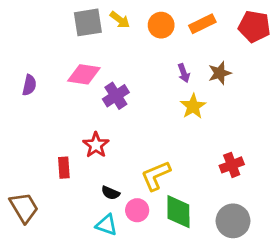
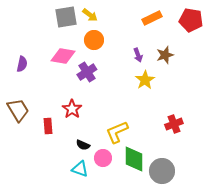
orange circle: (161, 25) -> (94, 40), moved
brown trapezoid: (24, 208) -> (18, 110), moved
gray circle: (233, 221) -> (162, 171), moved

